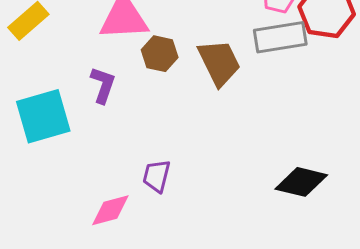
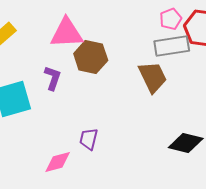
brown hexagon: (160, 54) -> (91, 57), size x1.4
brown trapezoid: (219, 63) -> (153, 77), moved

